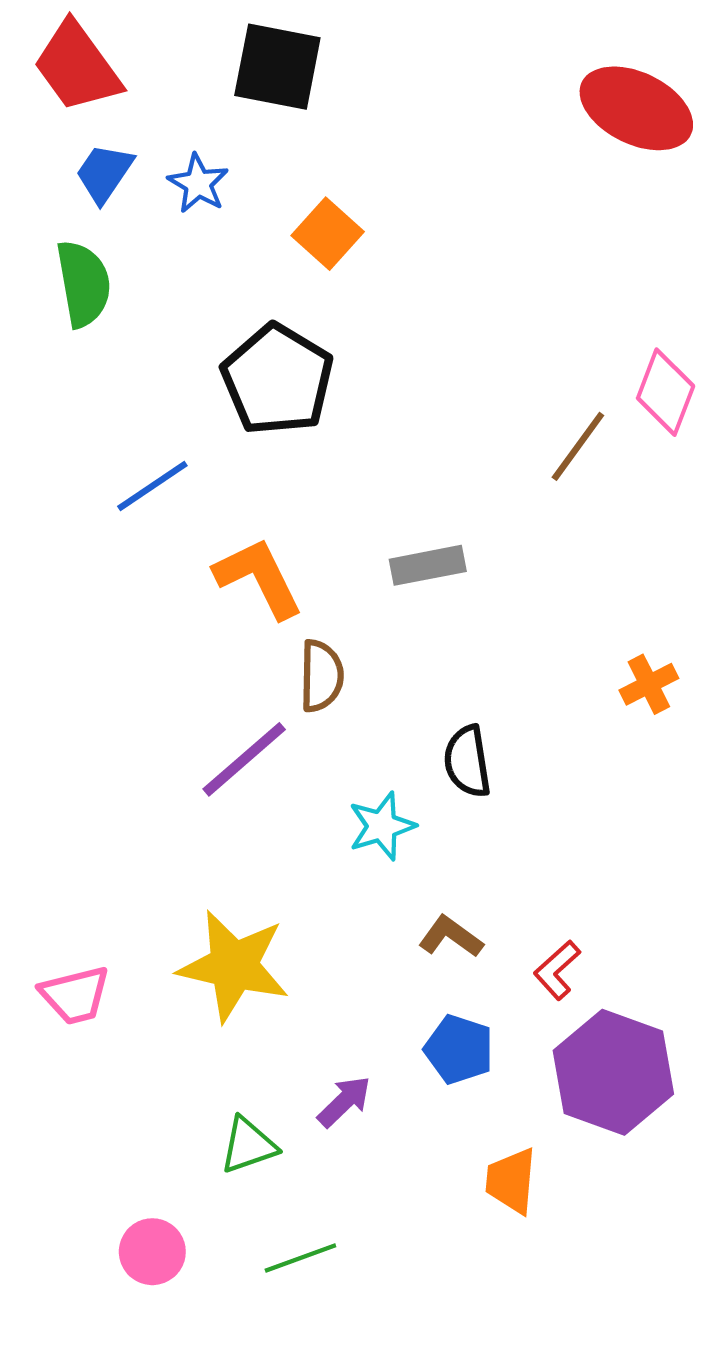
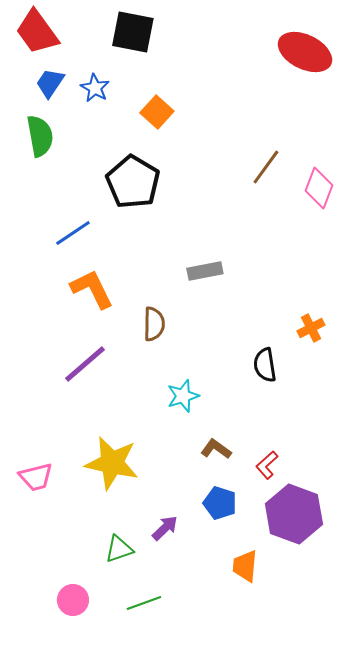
brown line: (578, 446) -> (266, 167), moved
orange L-shape: (259, 578) -> (92, 289), moved
purple line: (244, 759) -> (85, 364), moved
black semicircle: (467, 761) -> (265, 365), moved

